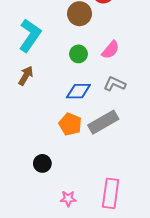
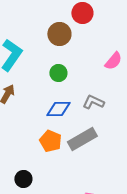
pink semicircle: (111, 50) -> (113, 61), moved

